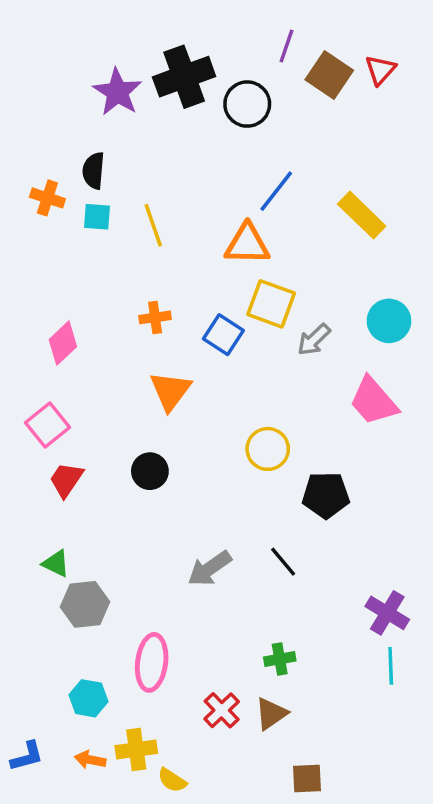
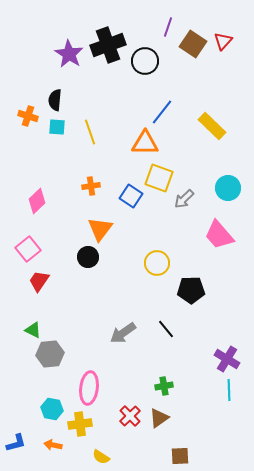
black circle: (150, 471) -> (88, 257), moved
yellow cross: (136, 749) -> (80, 424), moved

